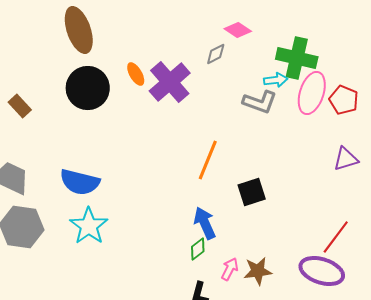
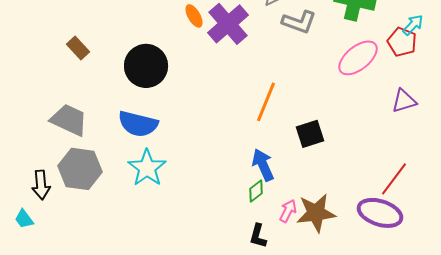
cyan arrow: (276, 80) -> (413, 25), moved, turned -40
black circle: (88, 88) -> (146, 66), moved
pink ellipse: (312, 93) -> (358, 58), moved, turned 33
gray L-shape: (260, 102) -> (299, 22), moved
brown star: (258, 271) -> (316, 213), size x1.4

